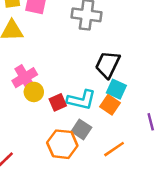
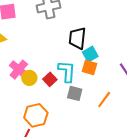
cyan square: (116, 89) -> (90, 54), turned -35
cyan L-shape: (81, 100) -> (67, 71), turned -80
orange hexagon: (62, 144) -> (36, 115), moved

